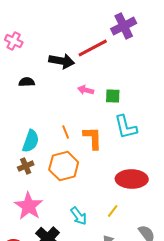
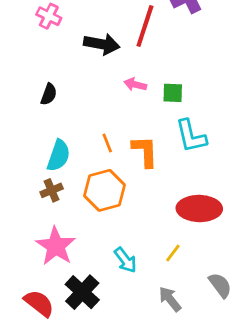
pink cross: (14, 41) -> (49, 16), moved
red line: (93, 48) -> (145, 26), turned -44
black semicircle: (27, 82) -> (49, 94), moved, turned 112

